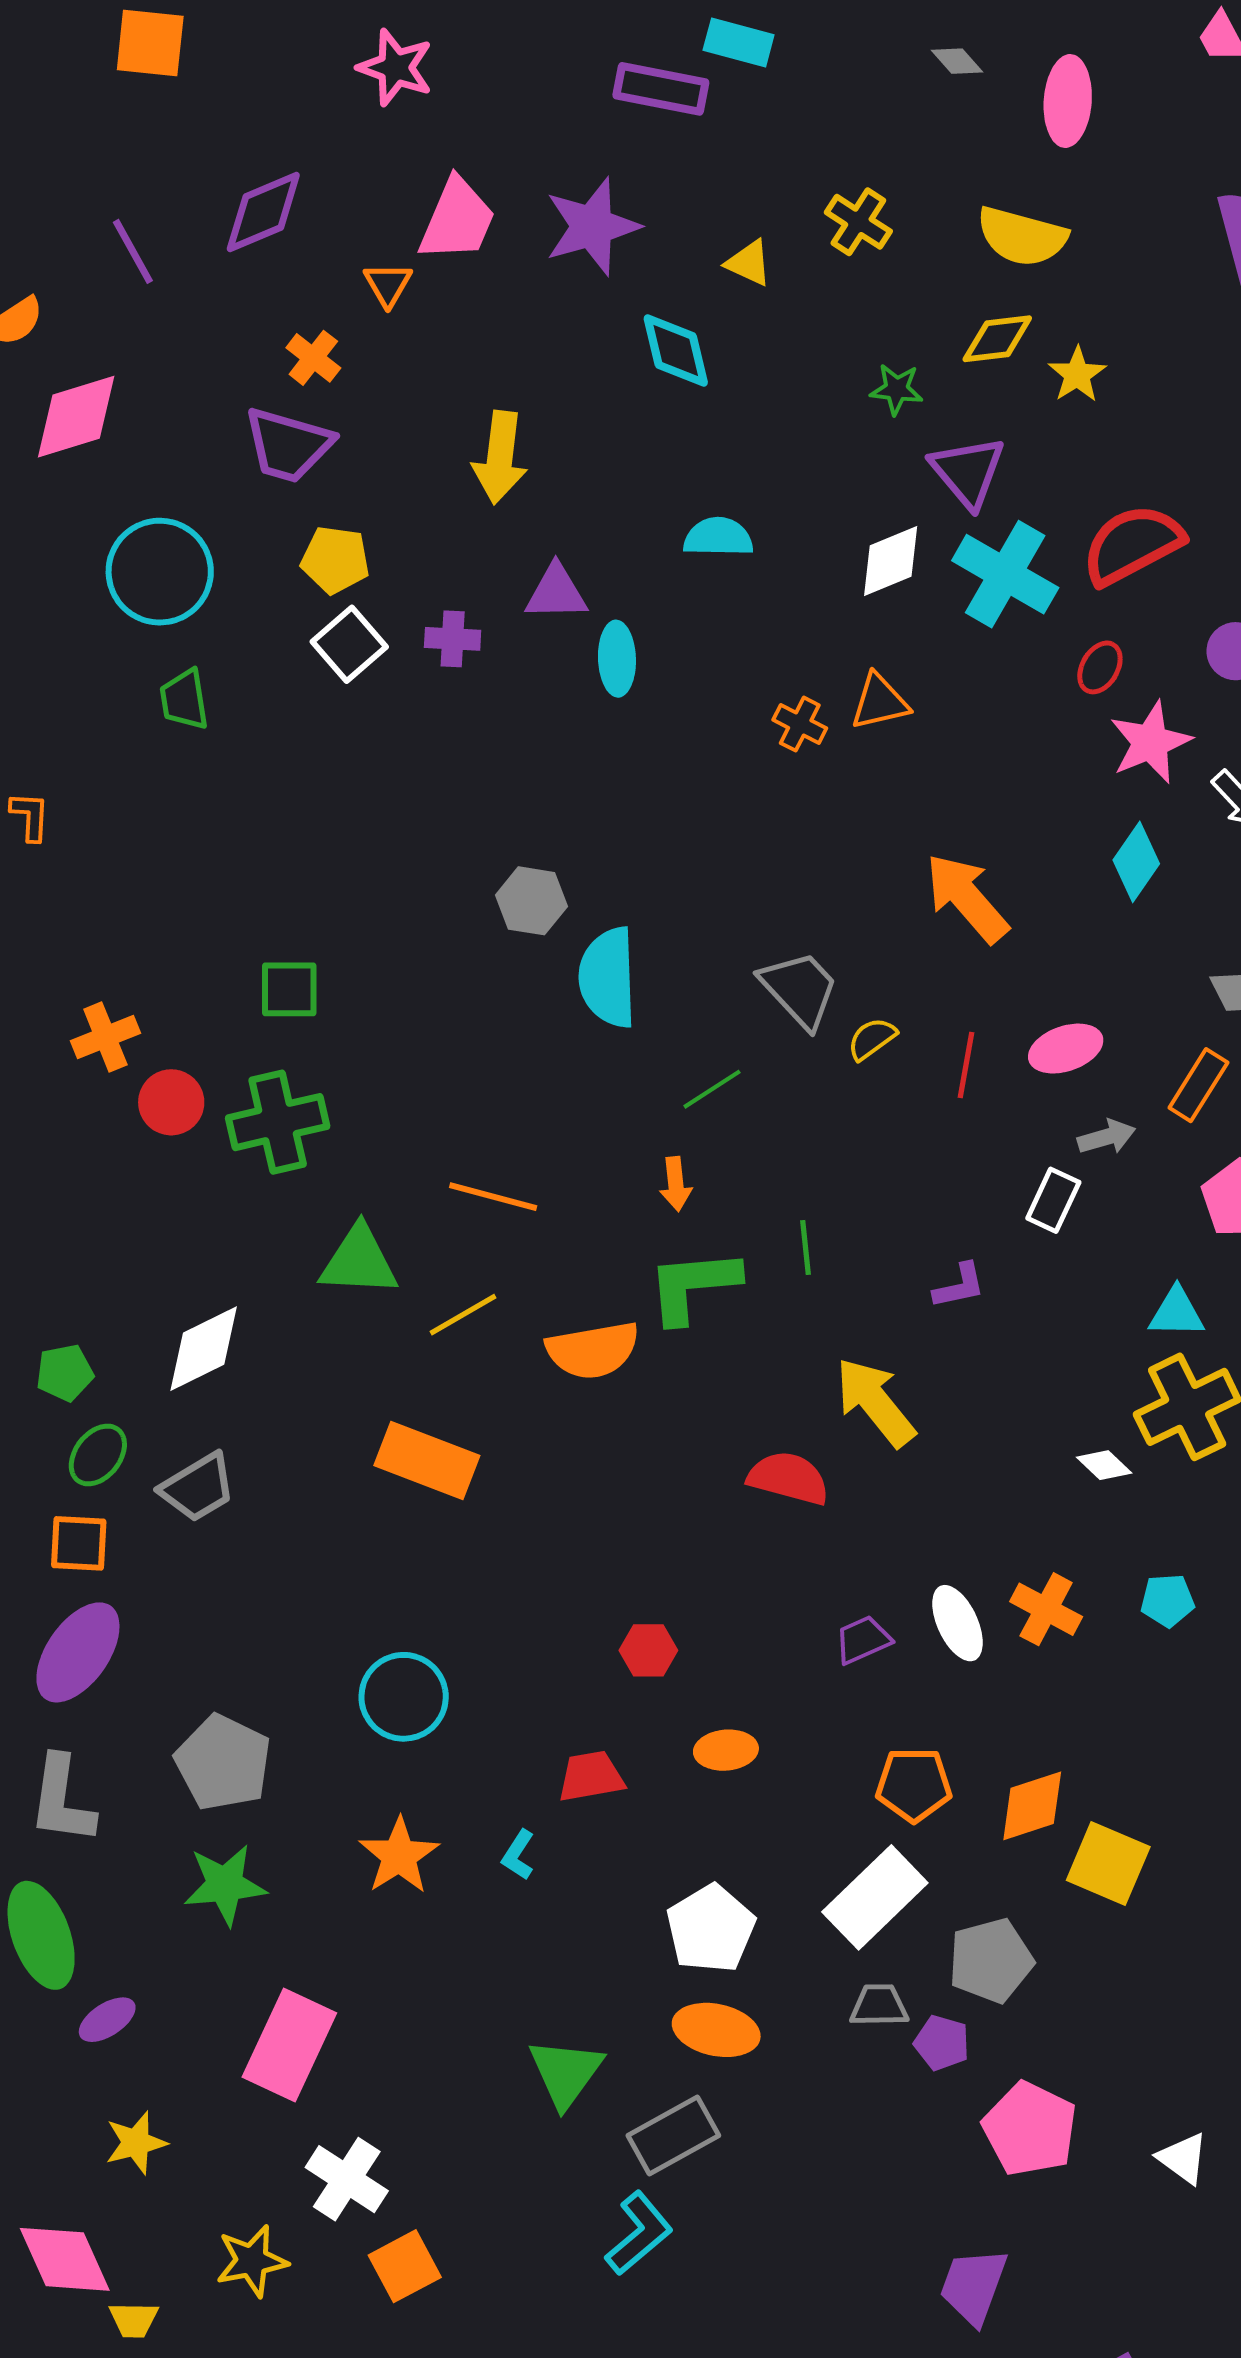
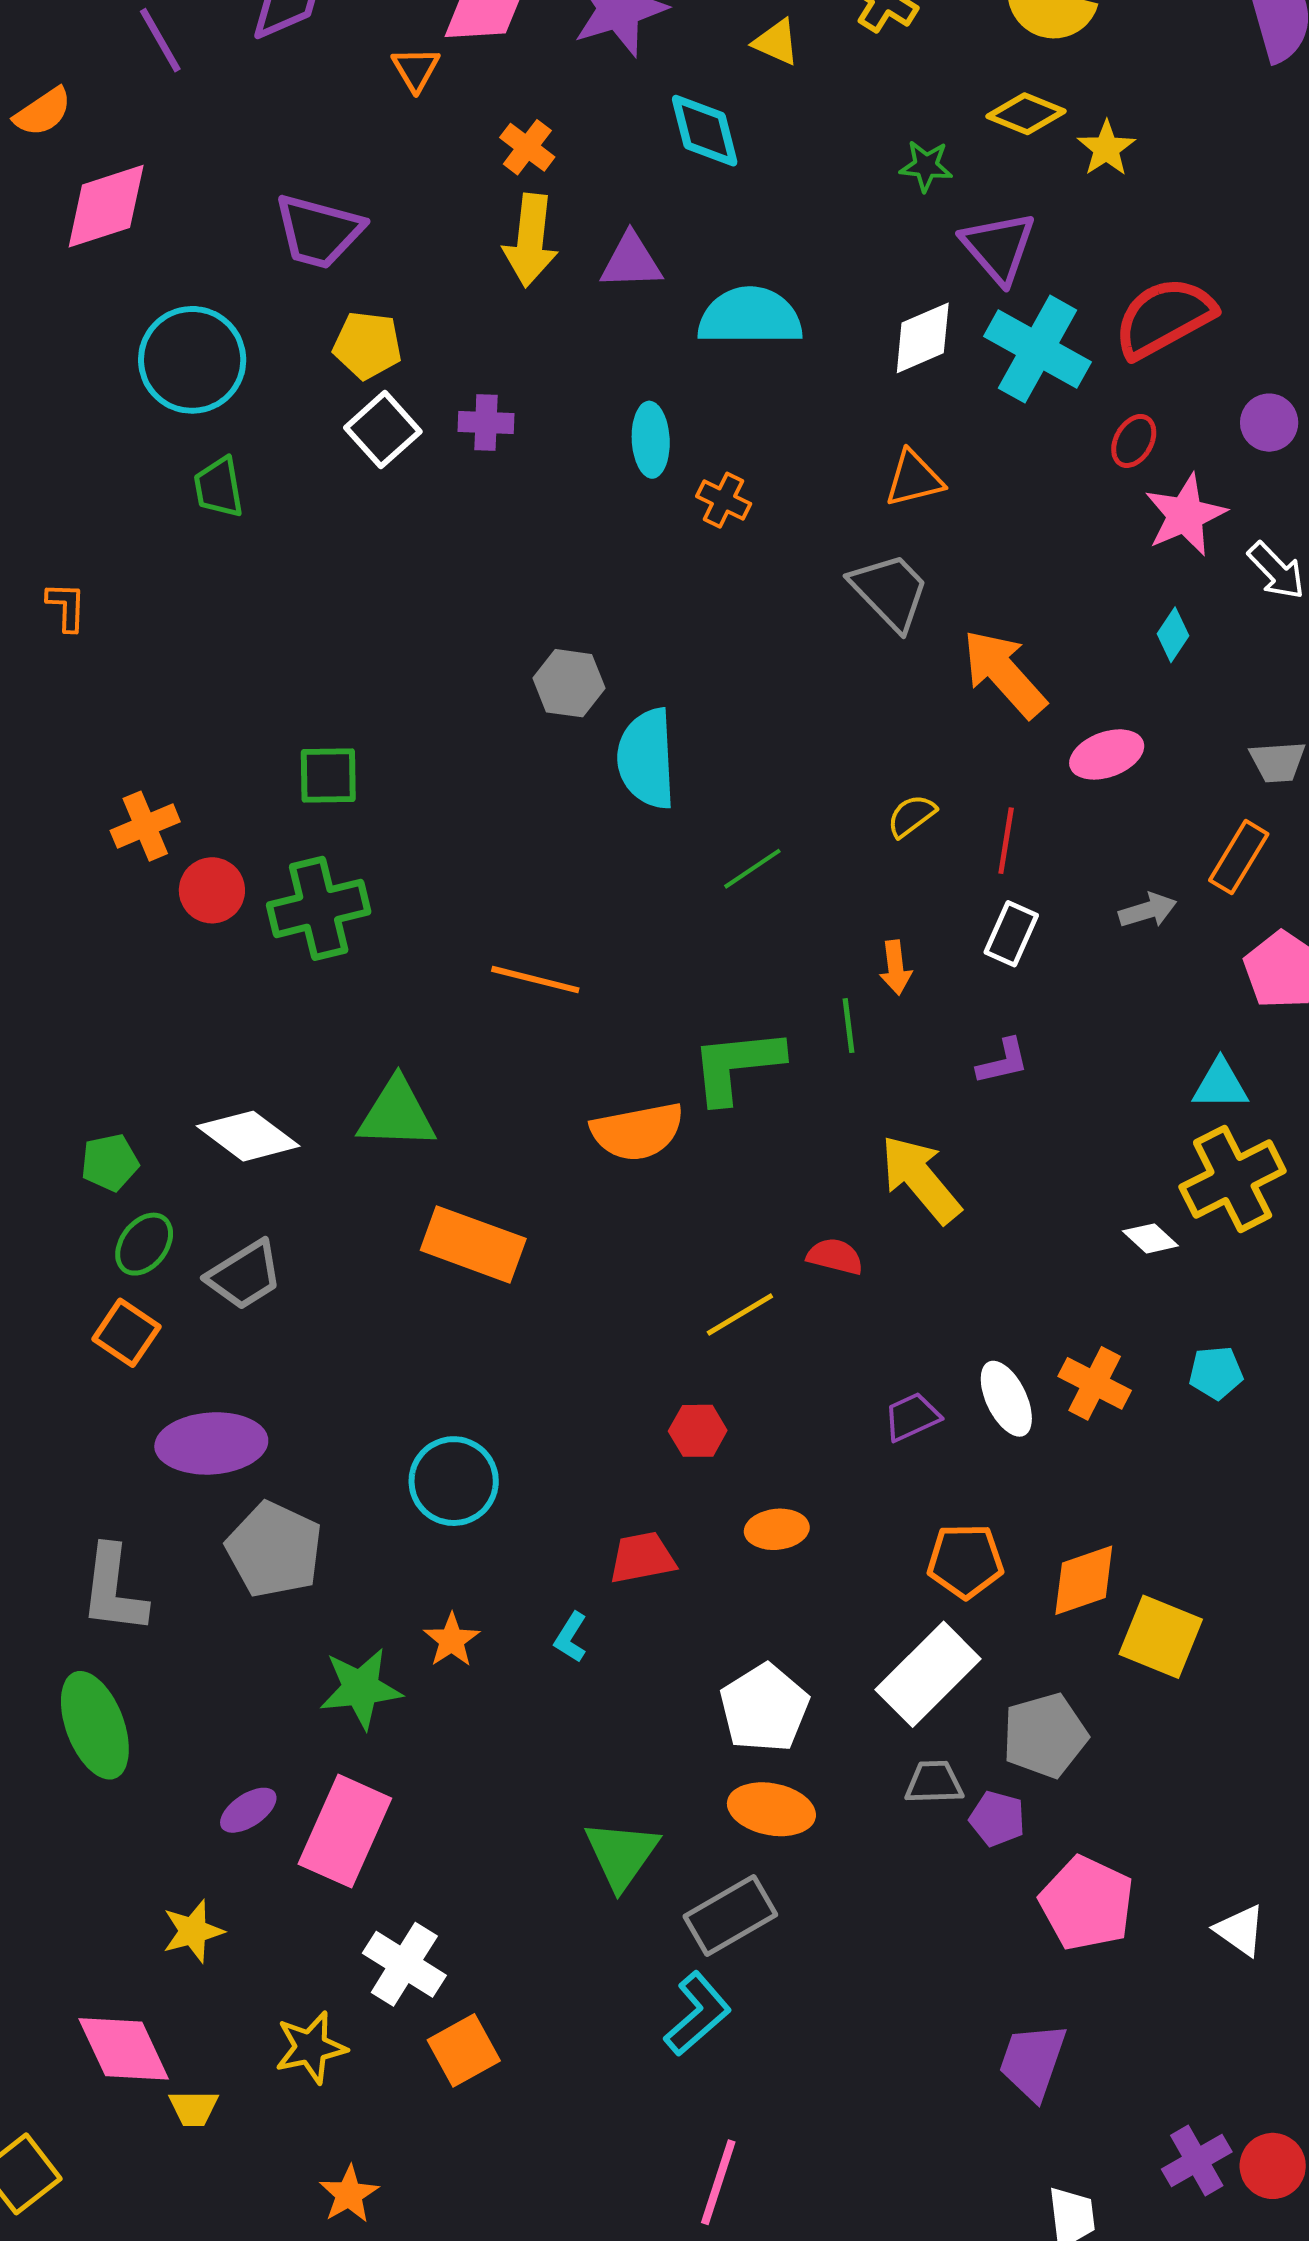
yellow diamond: (997, 339) -> (1026, 114), turned 30
orange cross: (313, 358) -> (527, 147), moved
cyan semicircle: (718, 537) -> (750, 317), size x1.5
purple triangle: (556, 592) -> (631, 261), moved
orange cross: (800, 724) -> (724, 500), moved
cyan diamond: (1136, 862) -> (1173, 635), size x0.7
gray trapezoid: (800, 989) -> (890, 591), moved
pink ellipse: (1066, 1049) -> (1107, 754), moved
orange arrow: (676, 1184) -> (896, 967), moved
white rectangle: (1053, 1200) -> (1011, 934), moved
green triangle: (359, 1261) -> (397, 1114), moved
yellow line: (463, 1315) -> (740, 1315), moved
white diamond: (204, 1349) -> (248, 1136), turned 64
red semicircle: (788, 1478) -> (835, 1256), size x0.7
orange square: (79, 1543) -> (126, 1333), turned 32
purple ellipse: (78, 1652) -> (211, 1443), moved, turned 52
orange star: (399, 1856) -> (452, 1640), size x0.7
green star: (225, 1885) -> (361, 1688), moved
purple ellipse: (107, 2020) -> (248, 1810), moved

